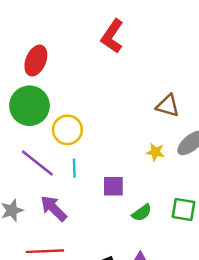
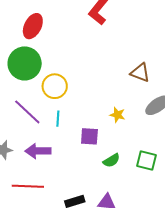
yellow star: (155, 152) -> (117, 115), moved
purple arrow: (54, 208) -> (38, 151), turned -50

